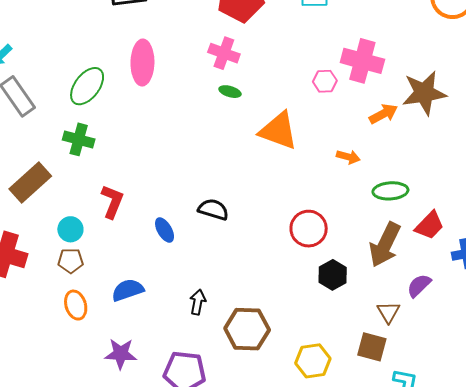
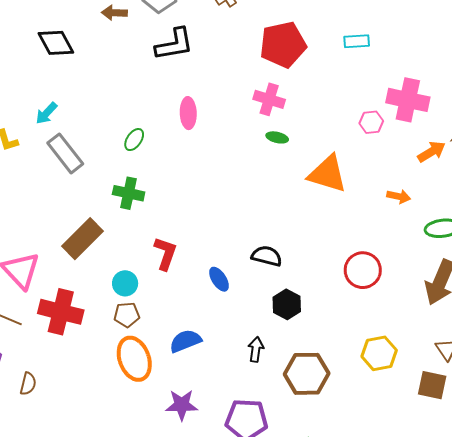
pink ellipse: (142, 63) -> (188, 113), size x0.7
green ellipse: (87, 86) -> (134, 140), size x0.6
black hexagon: (333, 275) -> (287, 304), moved
orange ellipse: (76, 305) -> (134, 359), size x1.5
yellow hexagon: (313, 361) -> (379, 353), moved

